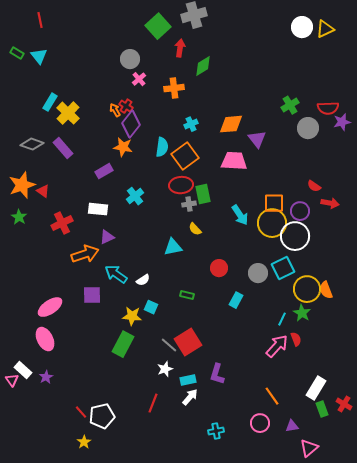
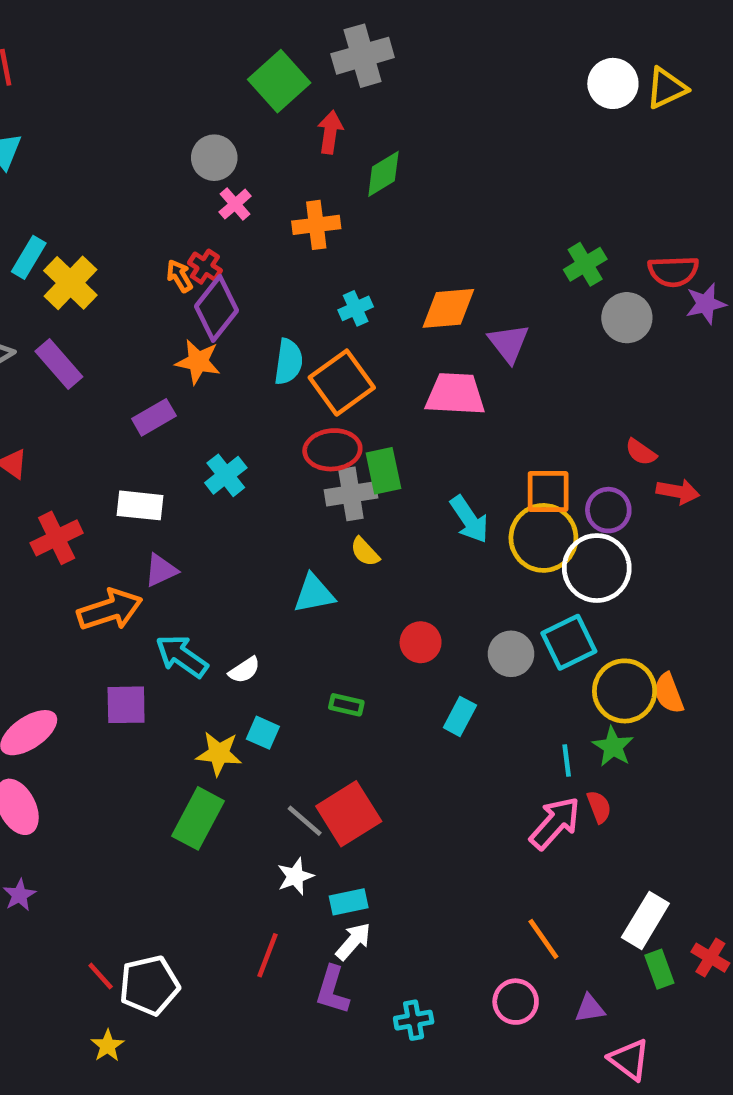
gray cross: (189, 204) -> (351, 494), size x1.5
cyan line: (282, 319) -> (567, 760), turned -32
purple L-shape: (217, 374) -> (332, 990), moved
pink triangle: (309, 448) -> (629, 1060), turned -42

